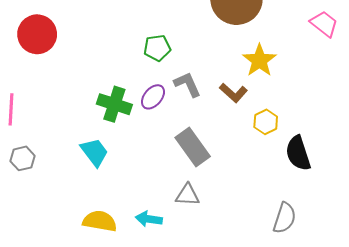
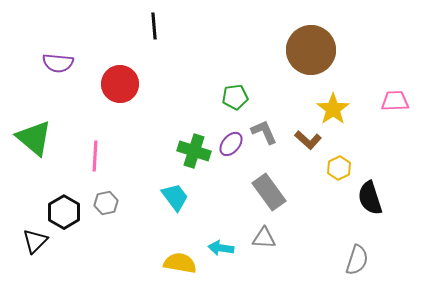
pink trapezoid: (324, 24) -> (395, 101), moved, turned -40
cyan arrow: (149, 219) -> (221, 248), moved

